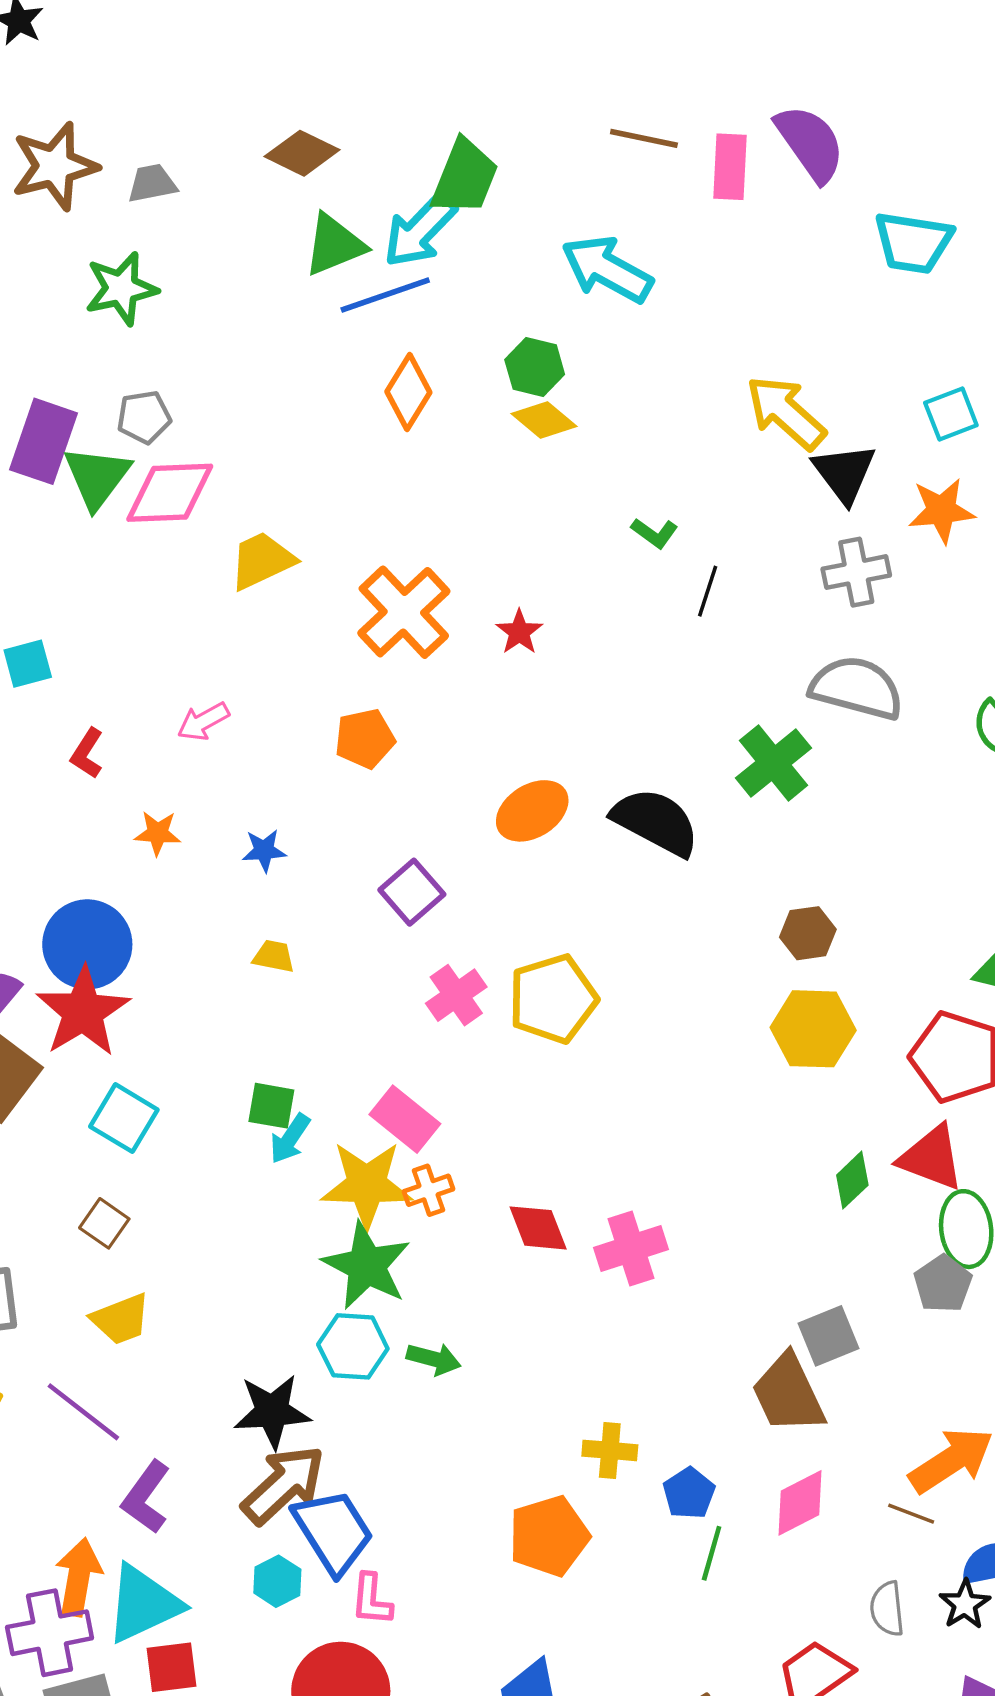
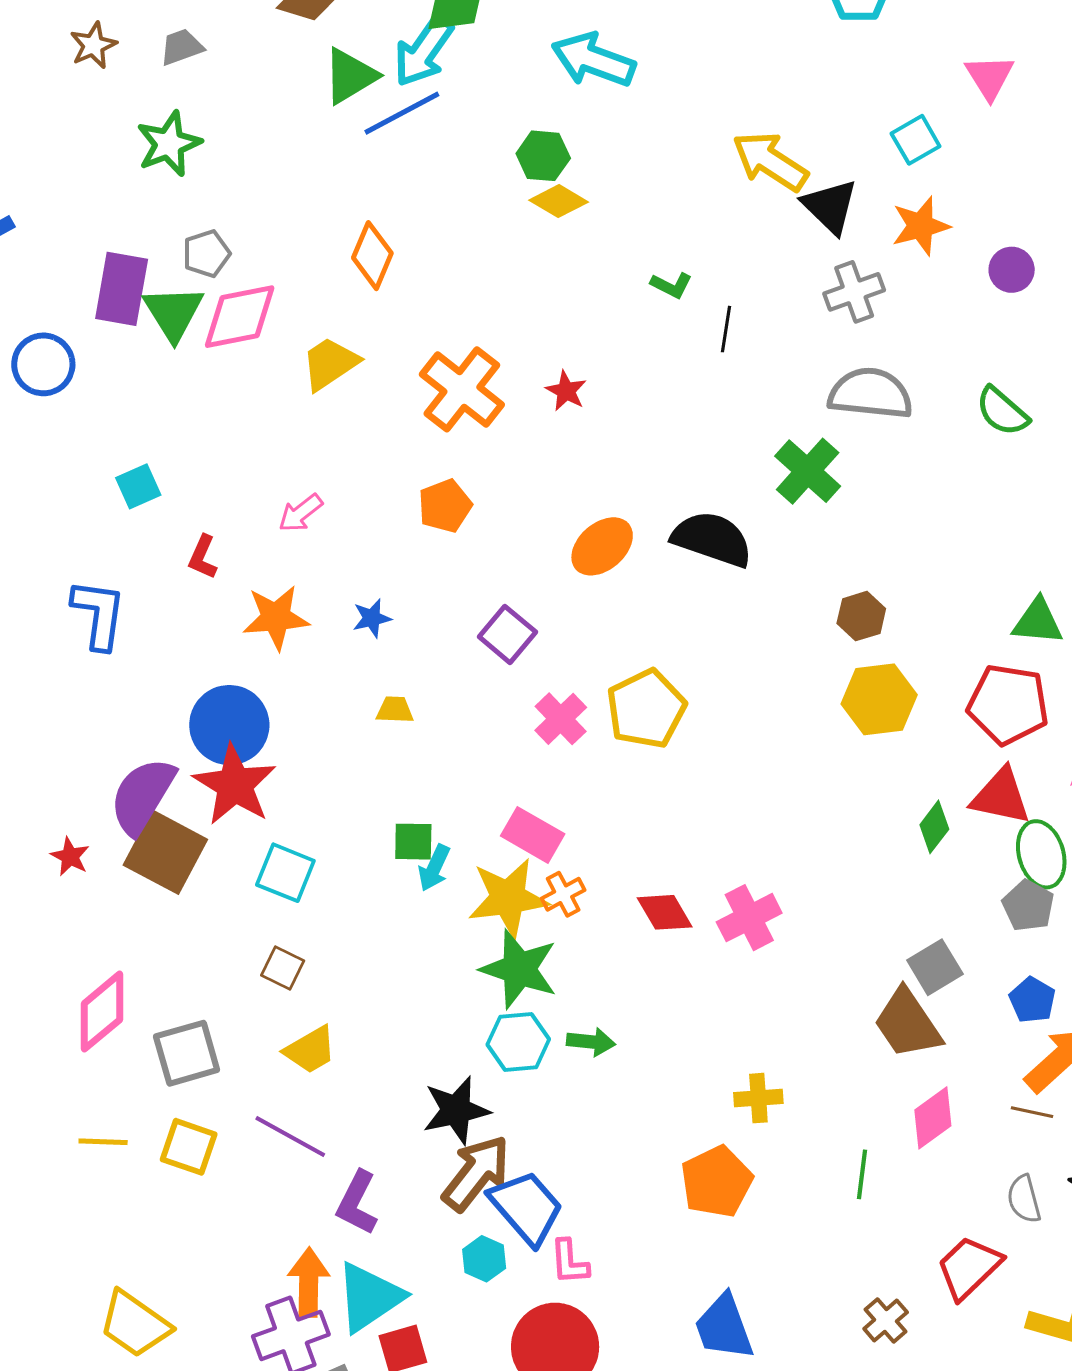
brown star: (55, 166) -> (93, 45), size x0.6
orange diamond: (408, 392) -> (372, 256), moved
orange star: (158, 833) -> (276, 618), size x1.6
blue pentagon: (689, 1493) -> (1032, 1000), moved

